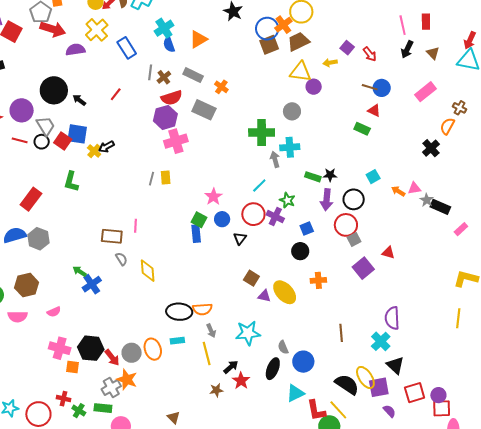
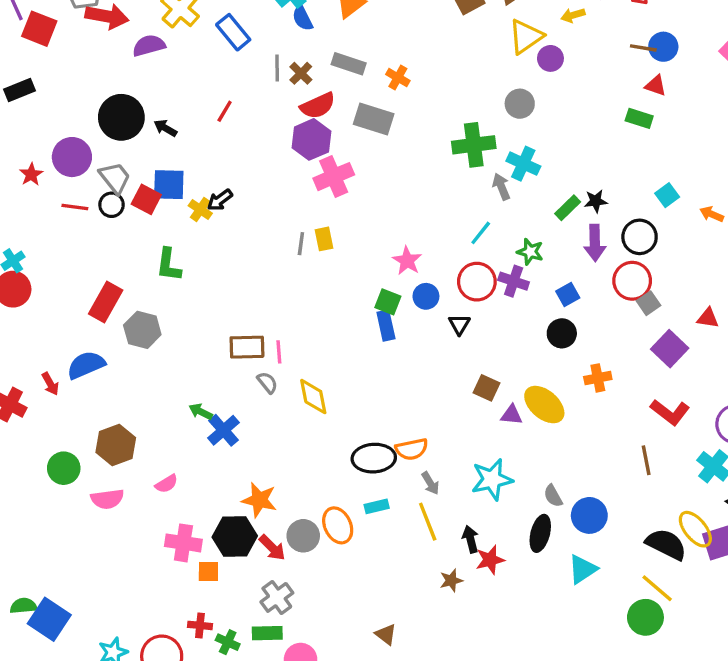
yellow triangle: (300, 72) -> (526, 37), turned -35
cyan cross: (290, 147) -> (523, 164), turned 36
green rectangle: (313, 177) -> (568, 208), turned -56
pink line: (135, 226) -> (279, 352), moved
gray hexagon: (38, 239) -> (142, 330), moved
black arrow: (231, 367) -> (470, 539), turned -56
orange star: (127, 380) -> (259, 500), moved
red star: (241, 381) -> (490, 560), turned 30
red L-shape: (316, 410) -> (670, 412), moved, turned -35

